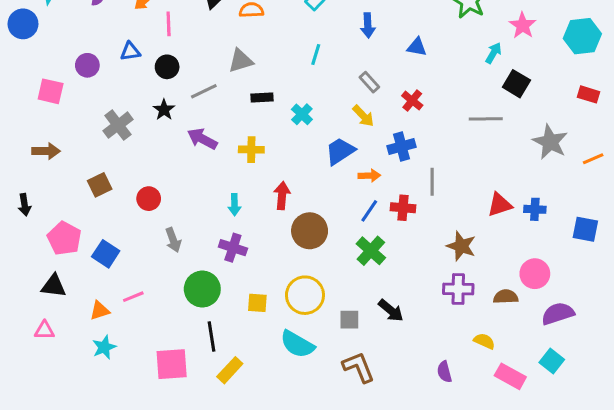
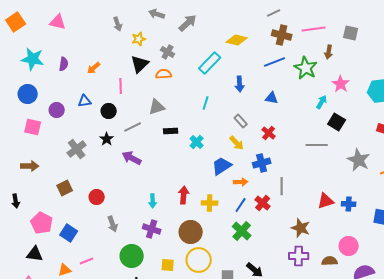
blue circle: (23, 24) -> (28, 94), moved
pink line: (169, 24) -> (121, 86), moved
yellow cross: (251, 150) -> (210, 203), moved
red cross: (403, 208) -> (263, 203), turned 35
brown circle: (310, 231) -> (191, 232), moved

